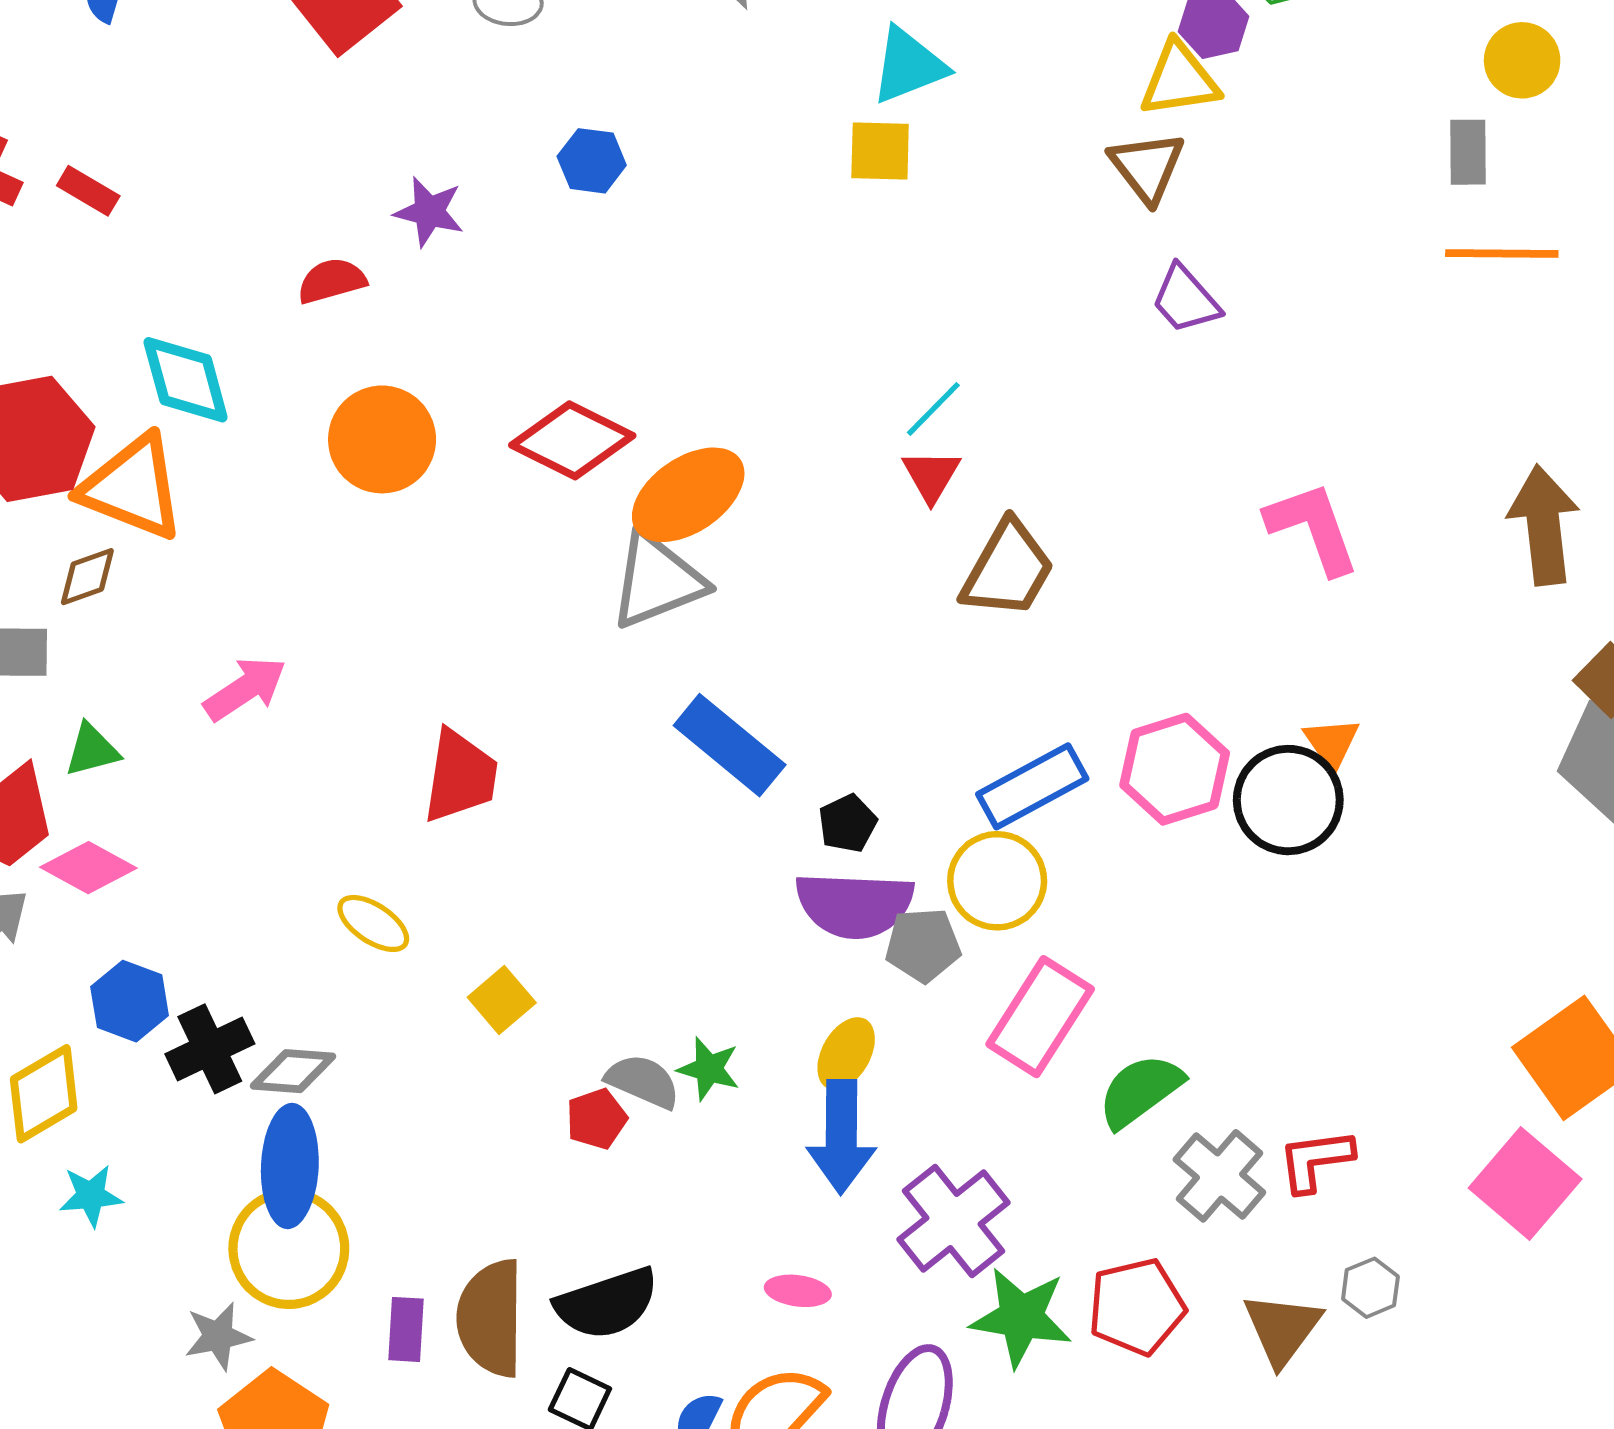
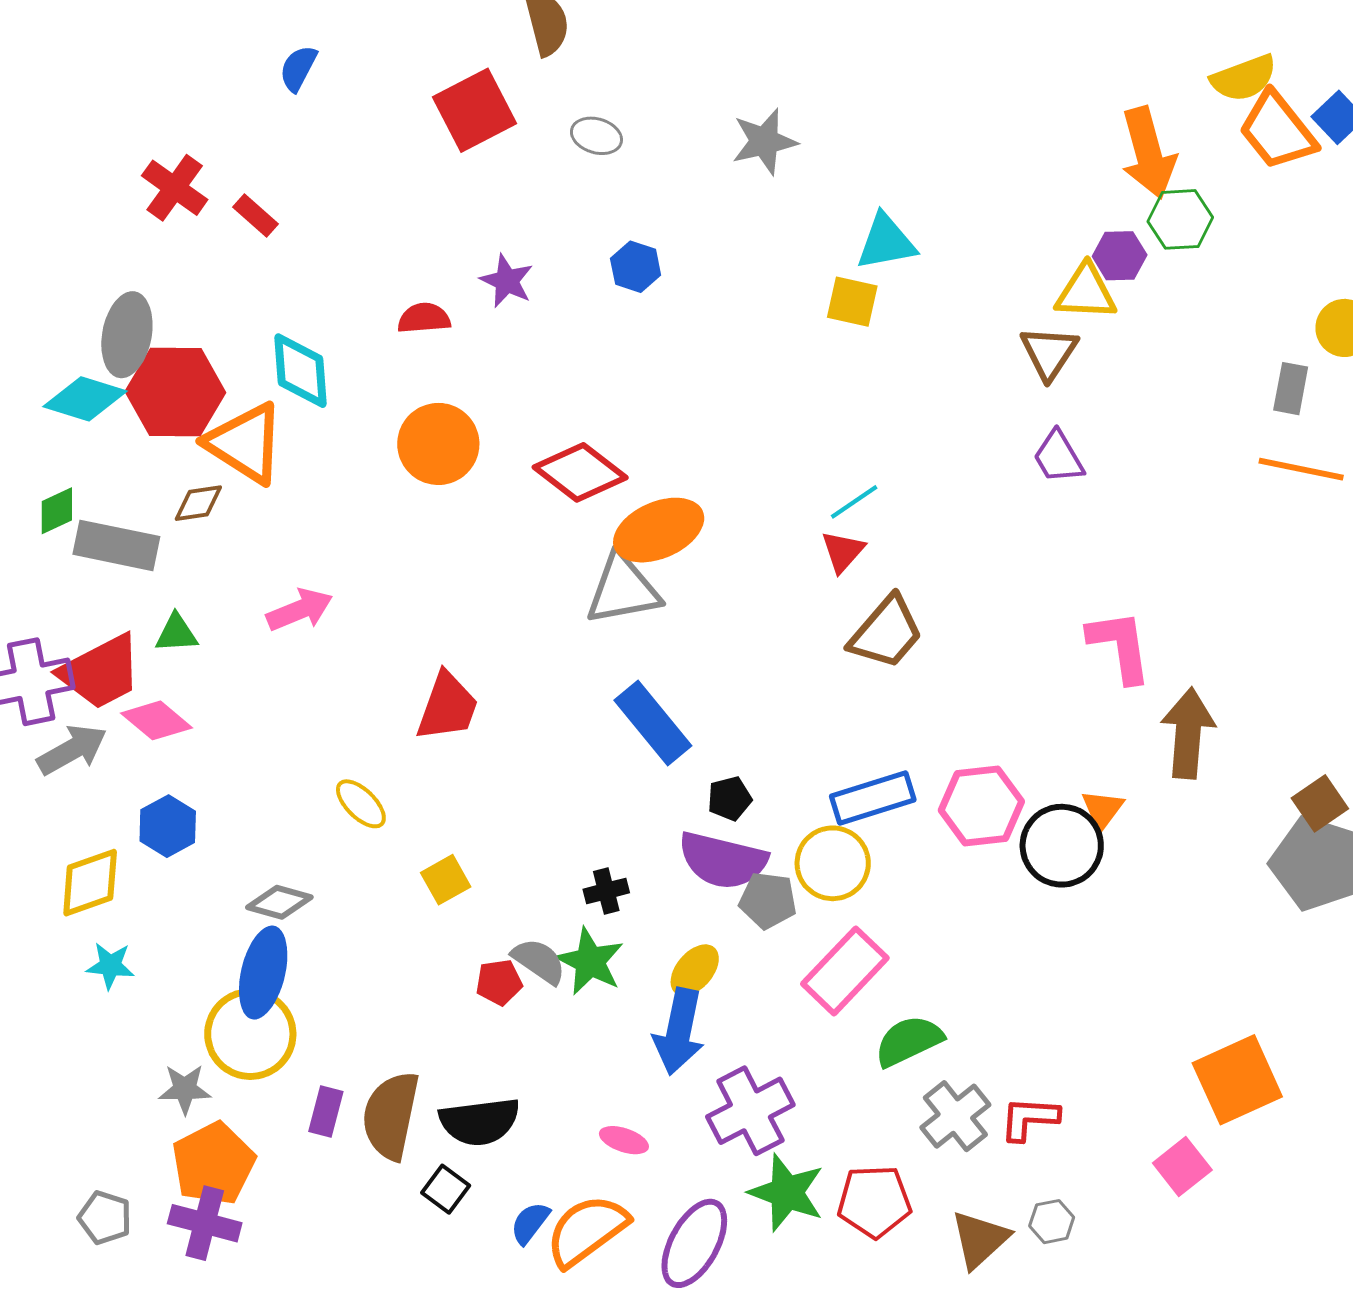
brown arrow: (1544, 525) -> (1188, 733), moved
black cross: (210, 1049) -> (606, 891), moved, size x0.7
green star: (709, 1069) -> (590, 961), size x1.4
pink square: (1525, 1183) -> (1182, 1166), size x0.7

